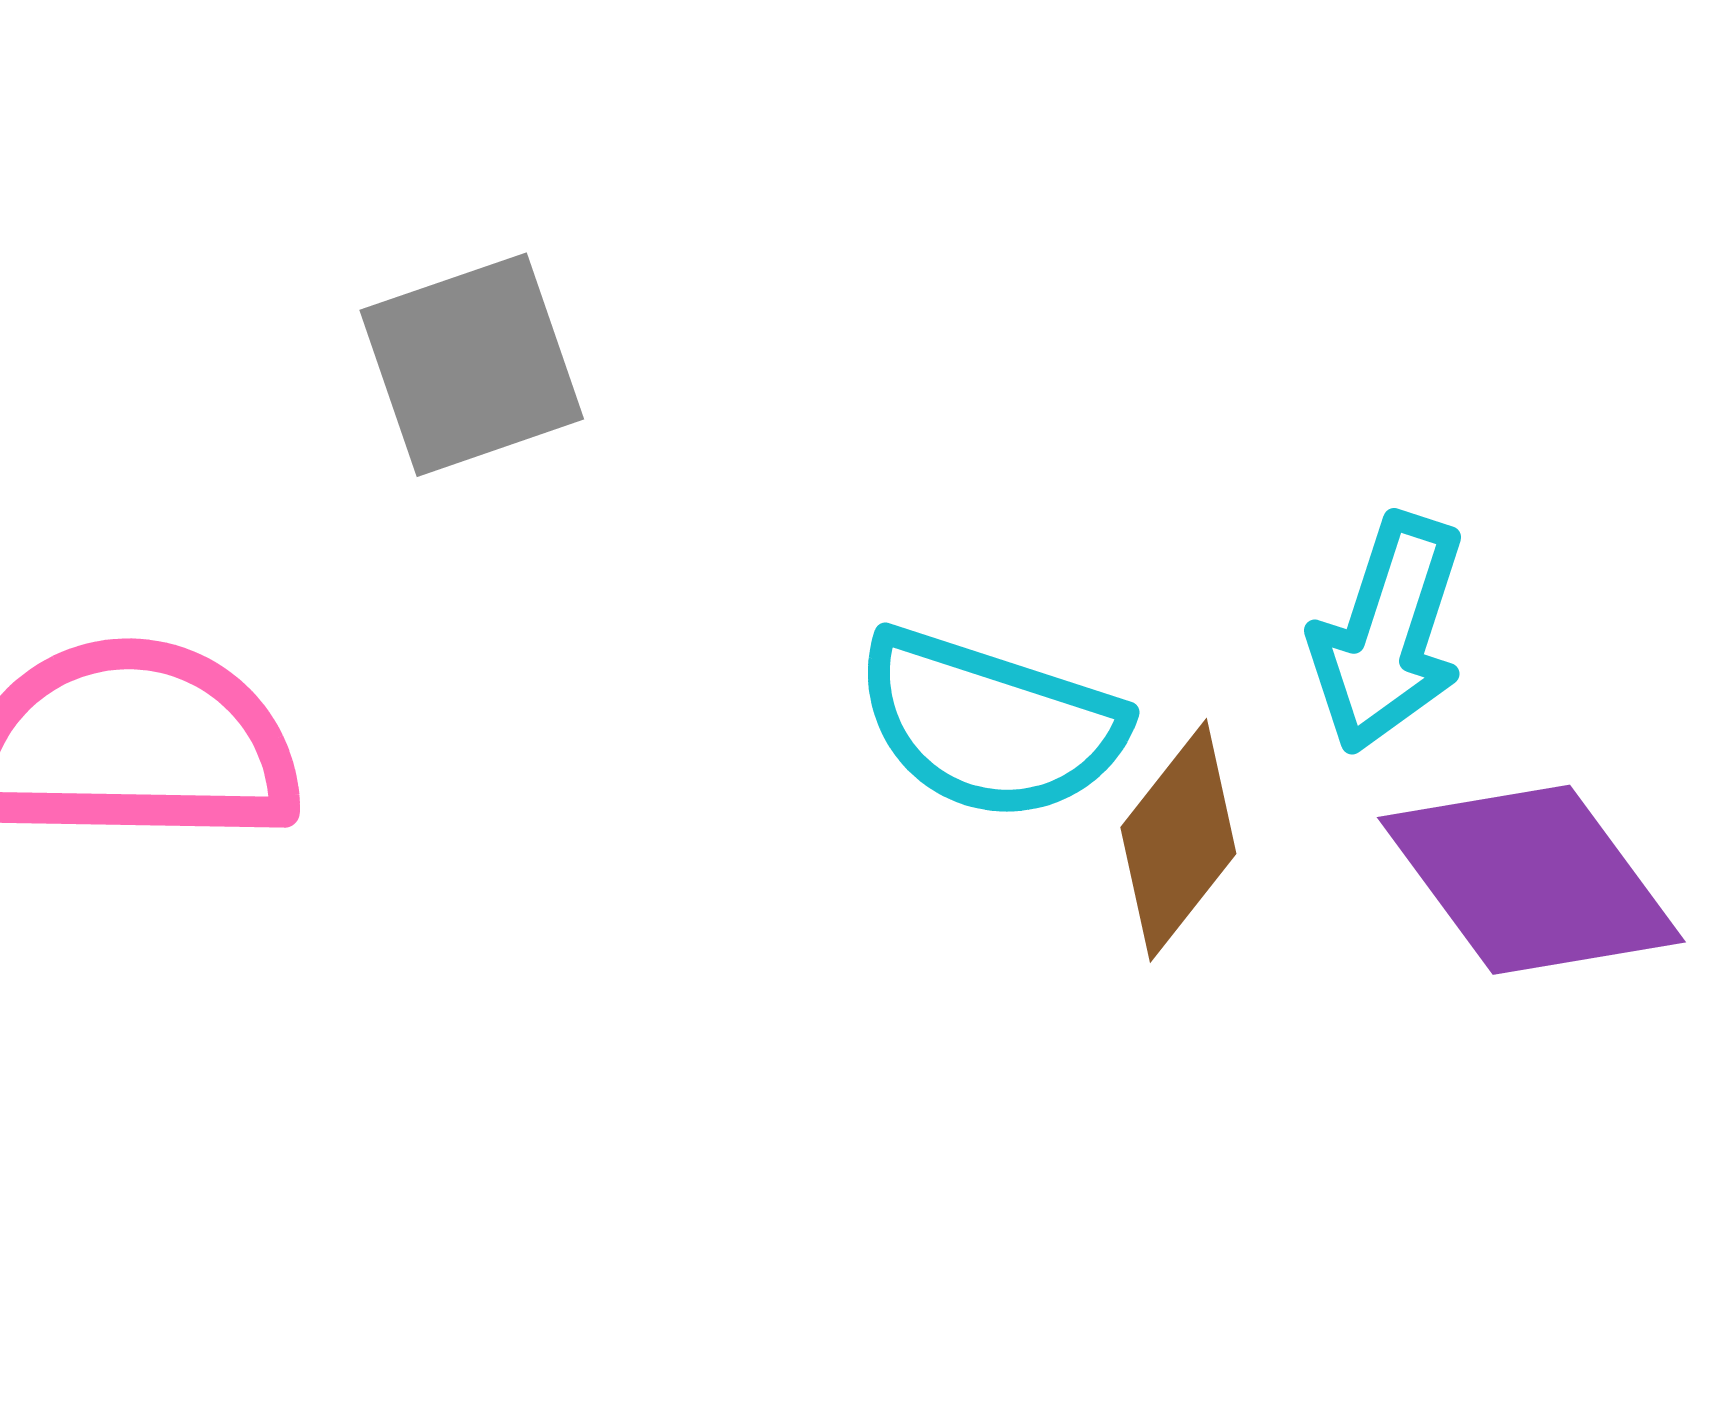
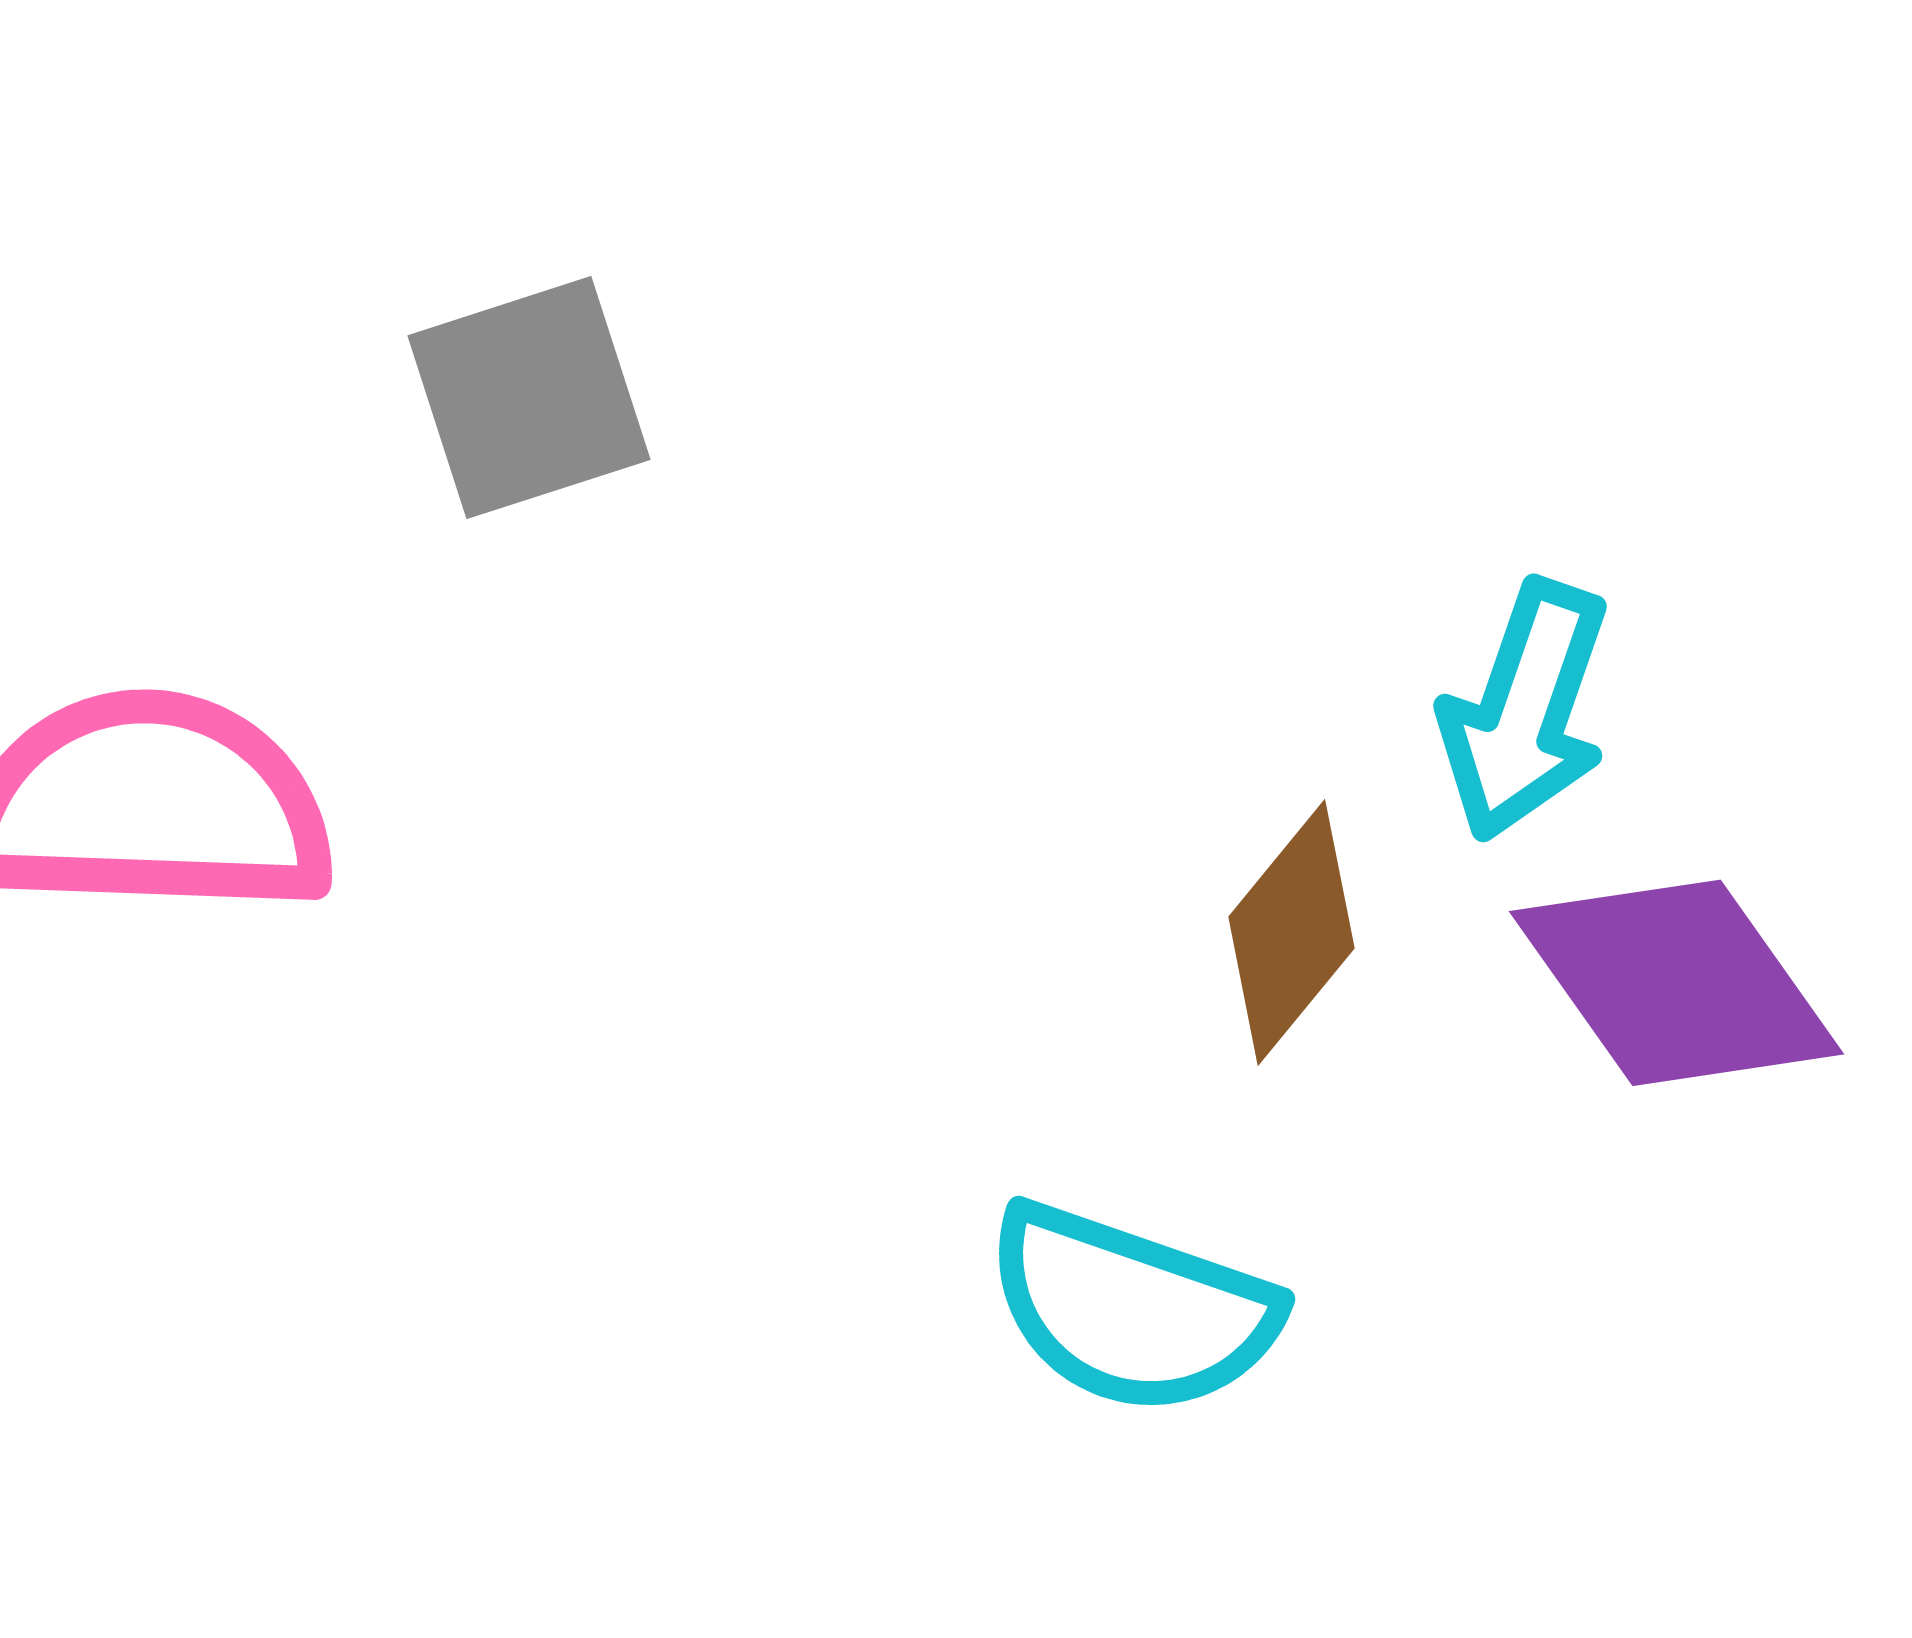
cyan semicircle: (990, 724) -> (1132, 1309), moved

